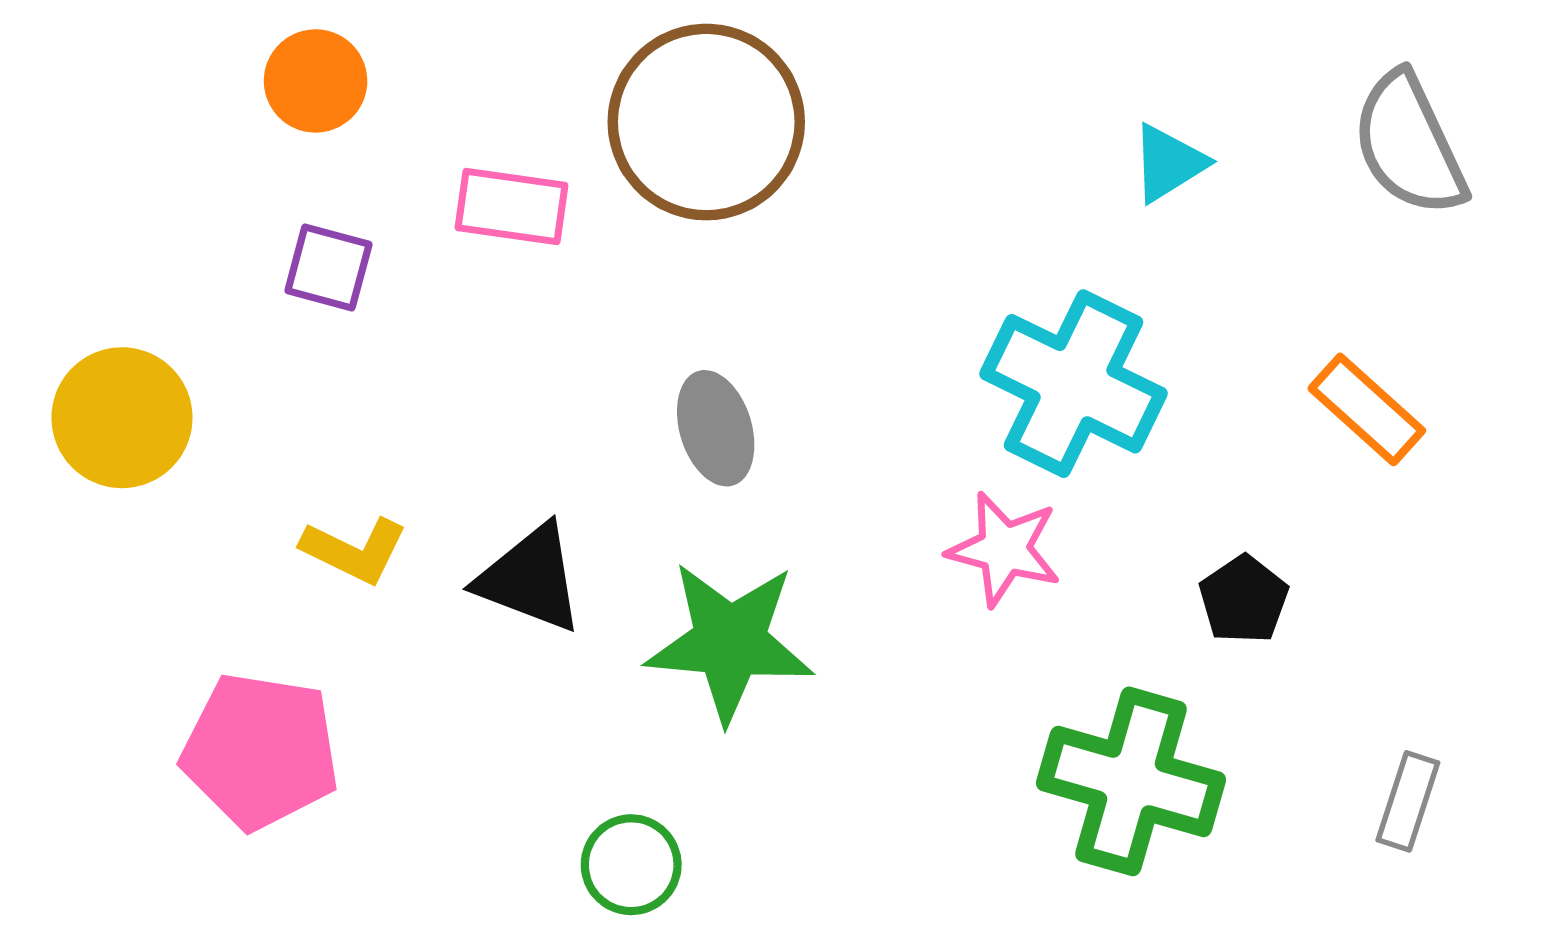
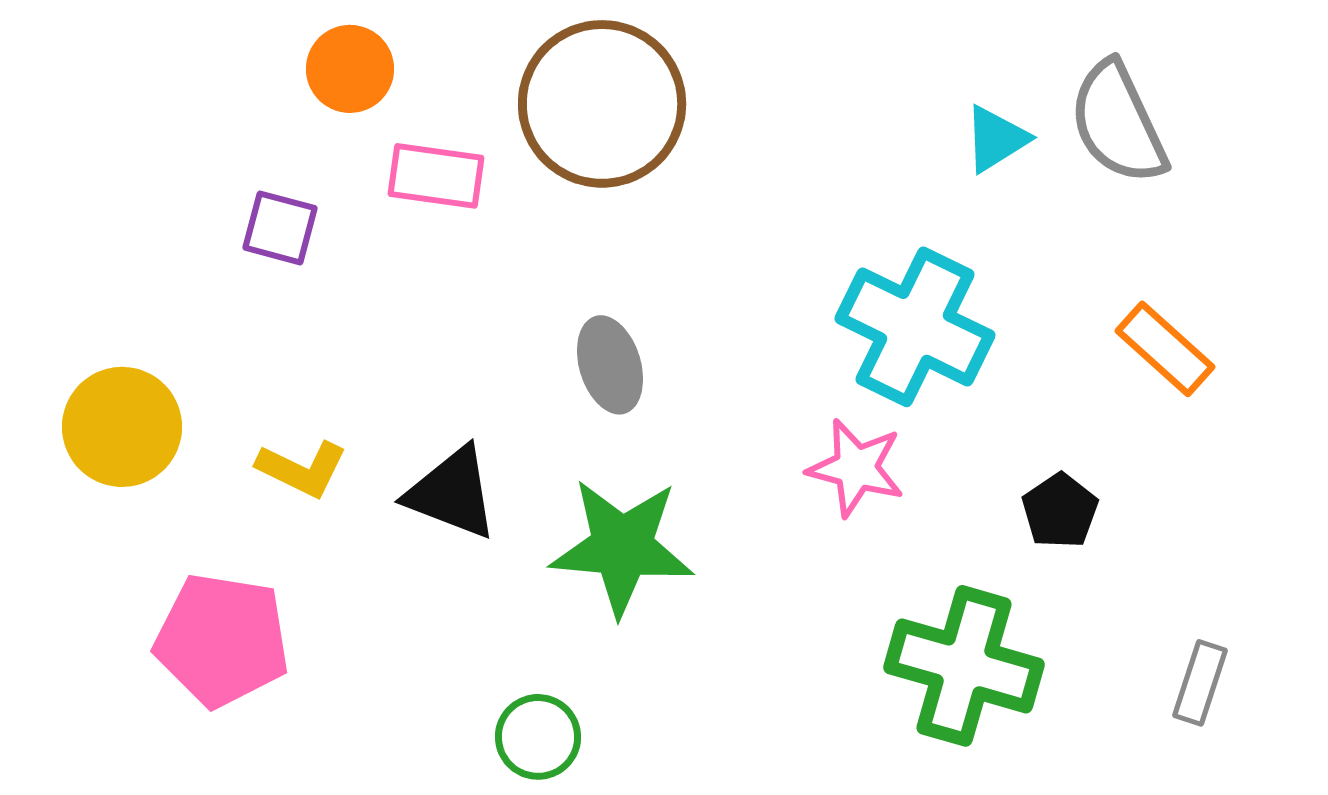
orange circle: (316, 81) -> (350, 69), moved
gray semicircle: (1409, 144) -> (1118, 123), moved
yellow circle: (122, 418) -> (122, 427), moved

